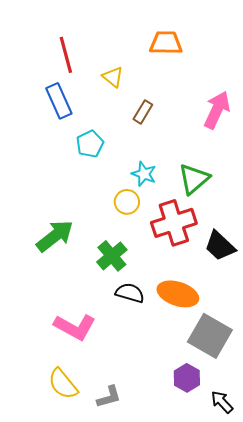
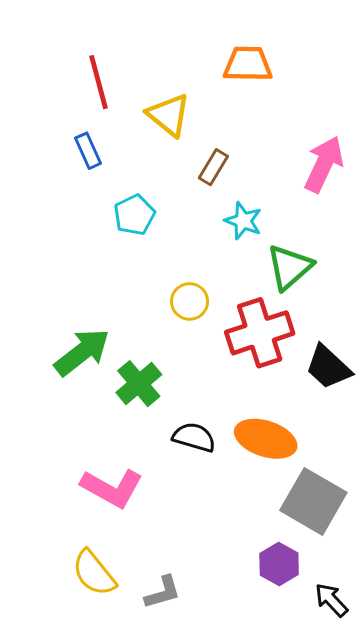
yellow triangle: (113, 77) -> (169, 115), size x1.4
blue rectangle: (59, 101) -> (88, 151), size x0.7
cyan star: (144, 174) -> (243, 221), moved
green cross: (112, 256) -> (139, 384), moved

